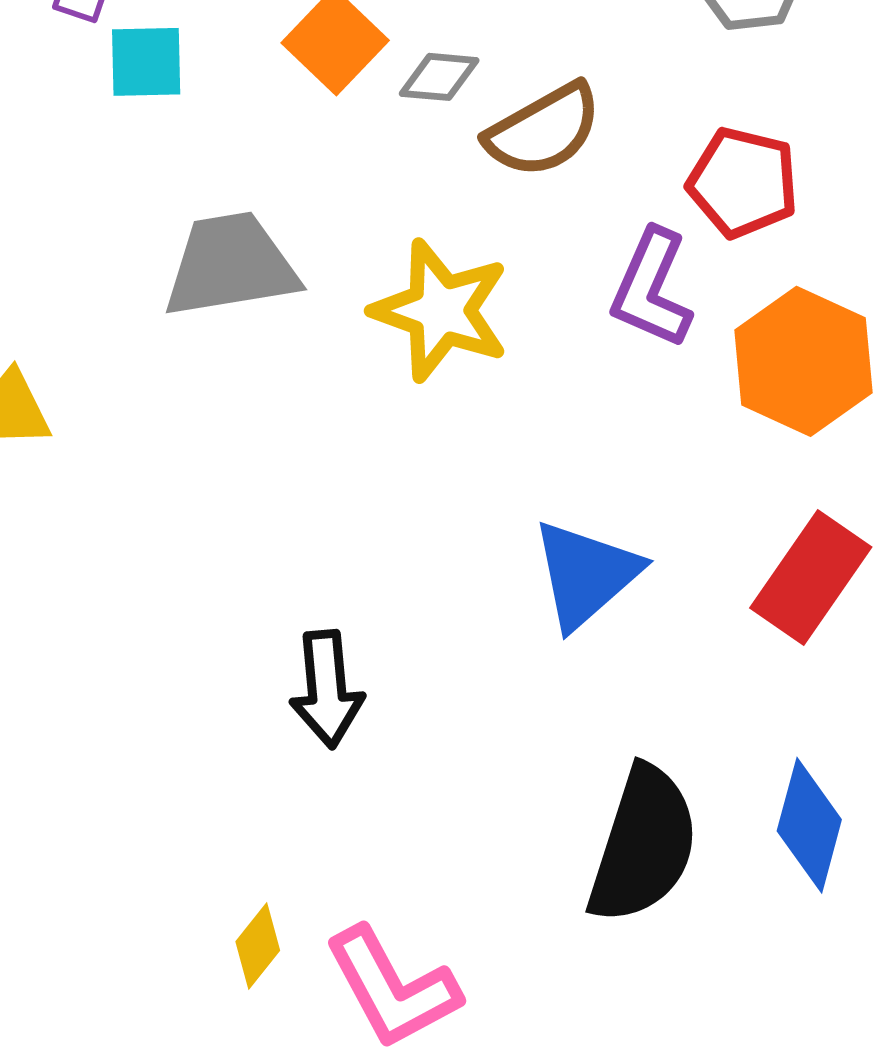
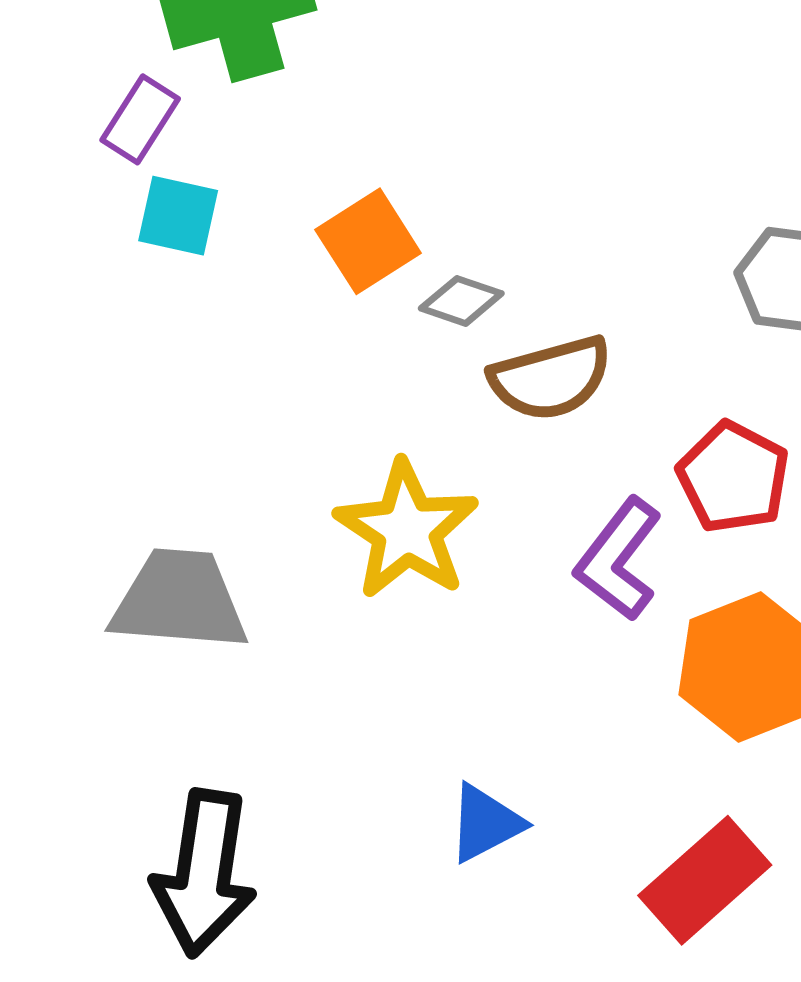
gray trapezoid: (231, 265) -> (179, 600), moved
blue triangle: (586, 574) -> (485, 823), size x0.7
black arrow: (327, 689) -> (204, 873), size x1.4

